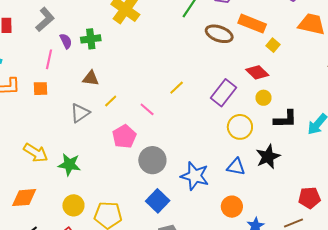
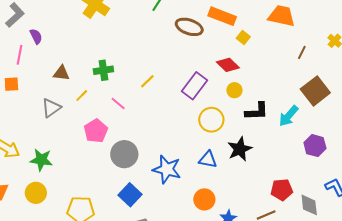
green cross: (91, 39) -> (103, 70), moved
yellow circle: (73, 205) -> (36, 193), moved

